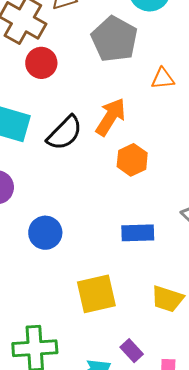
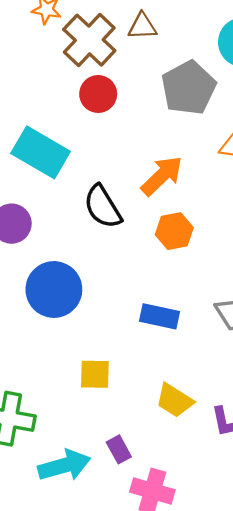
black semicircle: (65, 133) -> (103, 207), moved, turned 90
blue circle: (45, 233) -> (54, 289), size x1.4
yellow square: (96, 294) -> (95, 374), size x0.7

